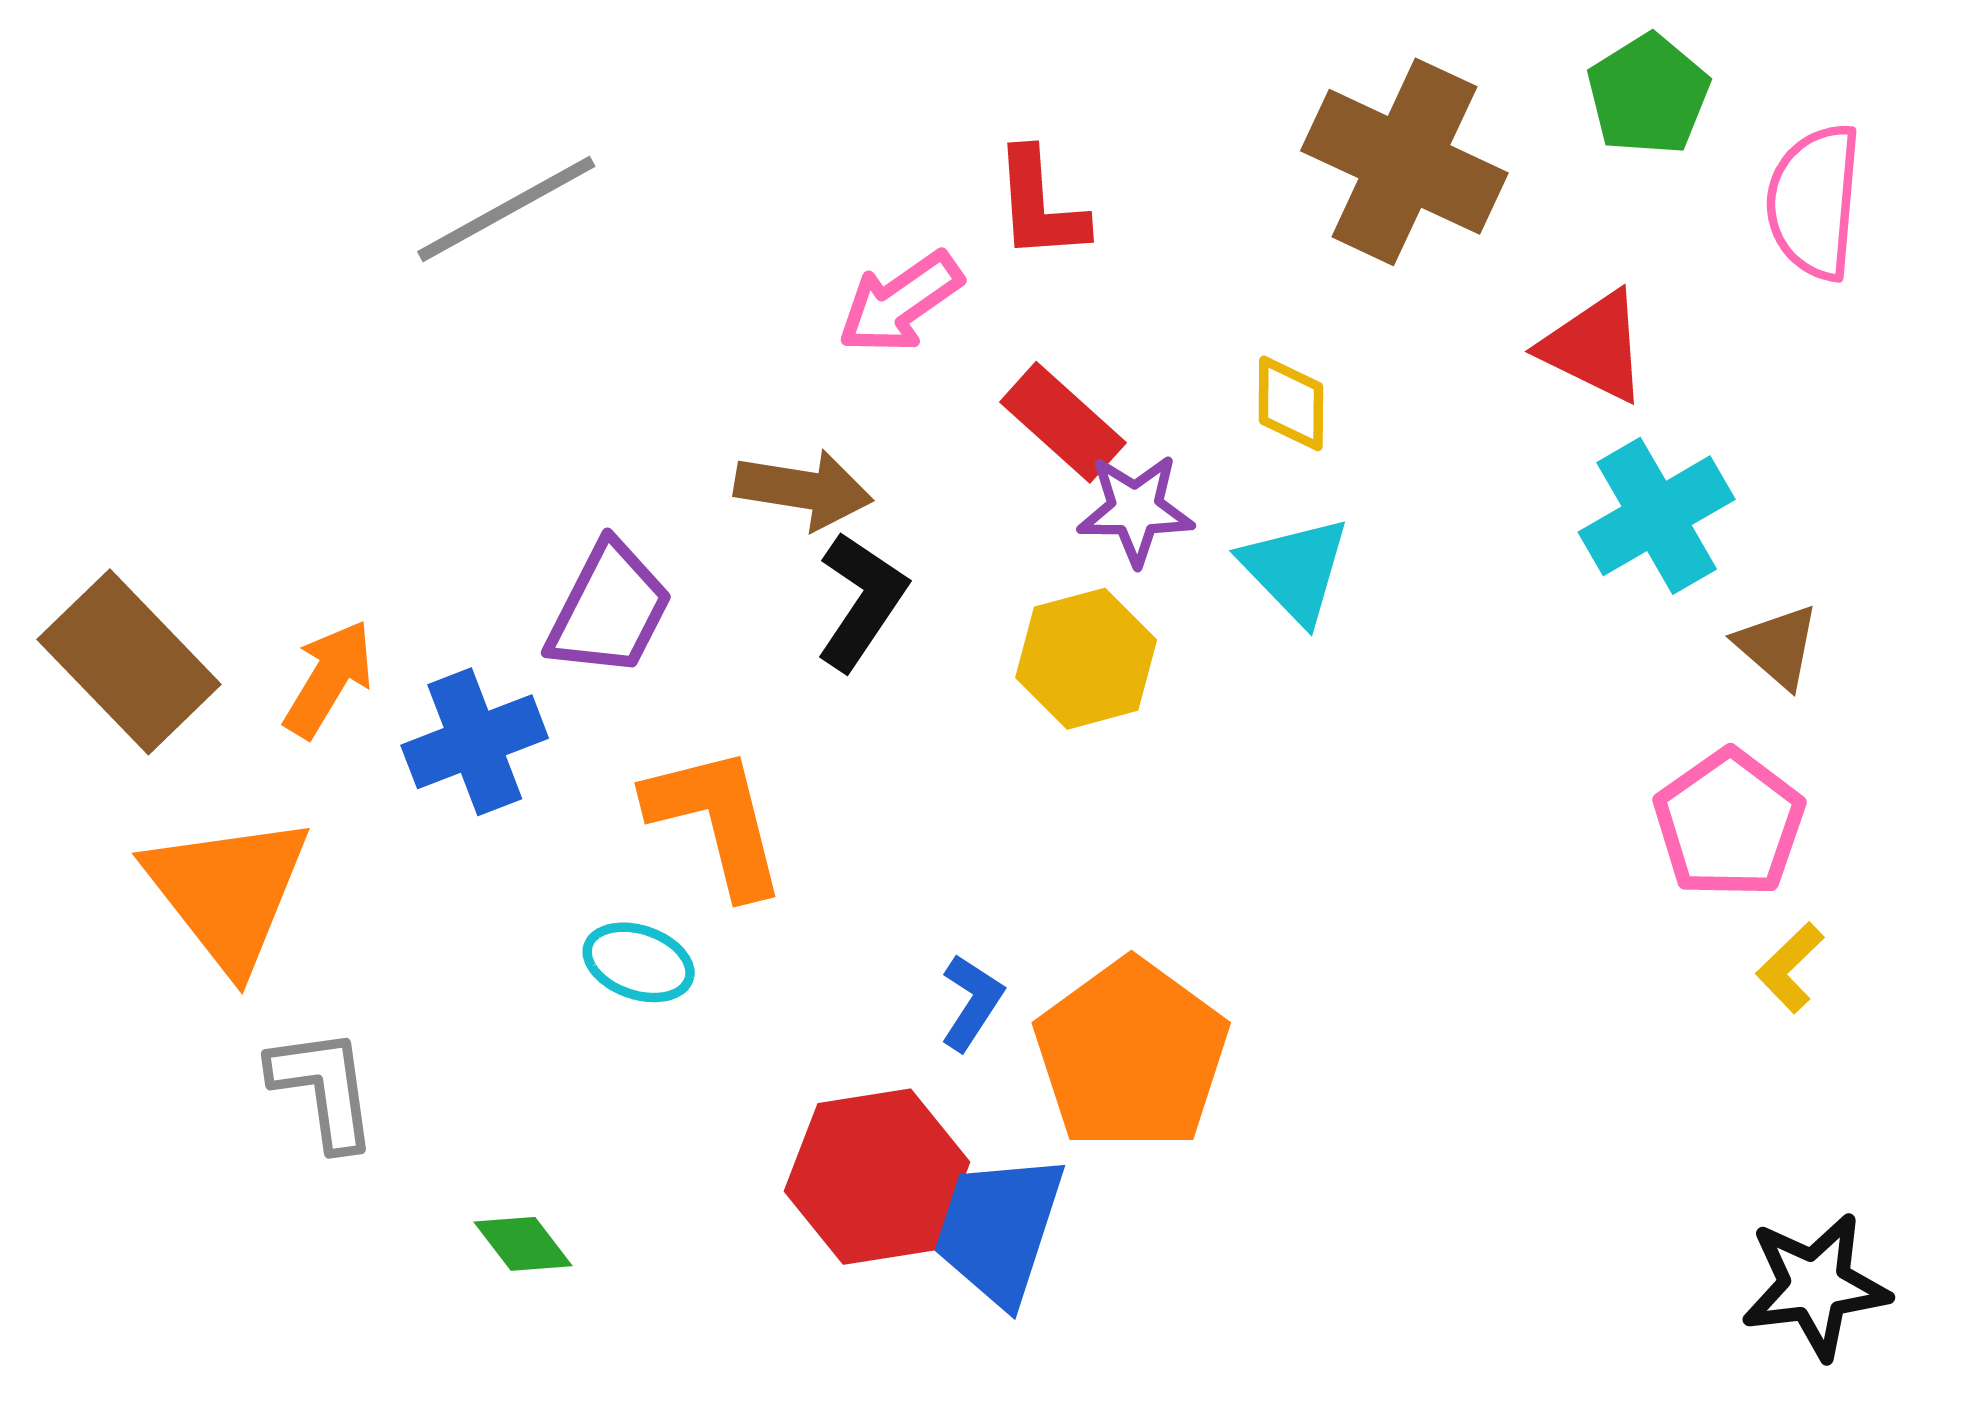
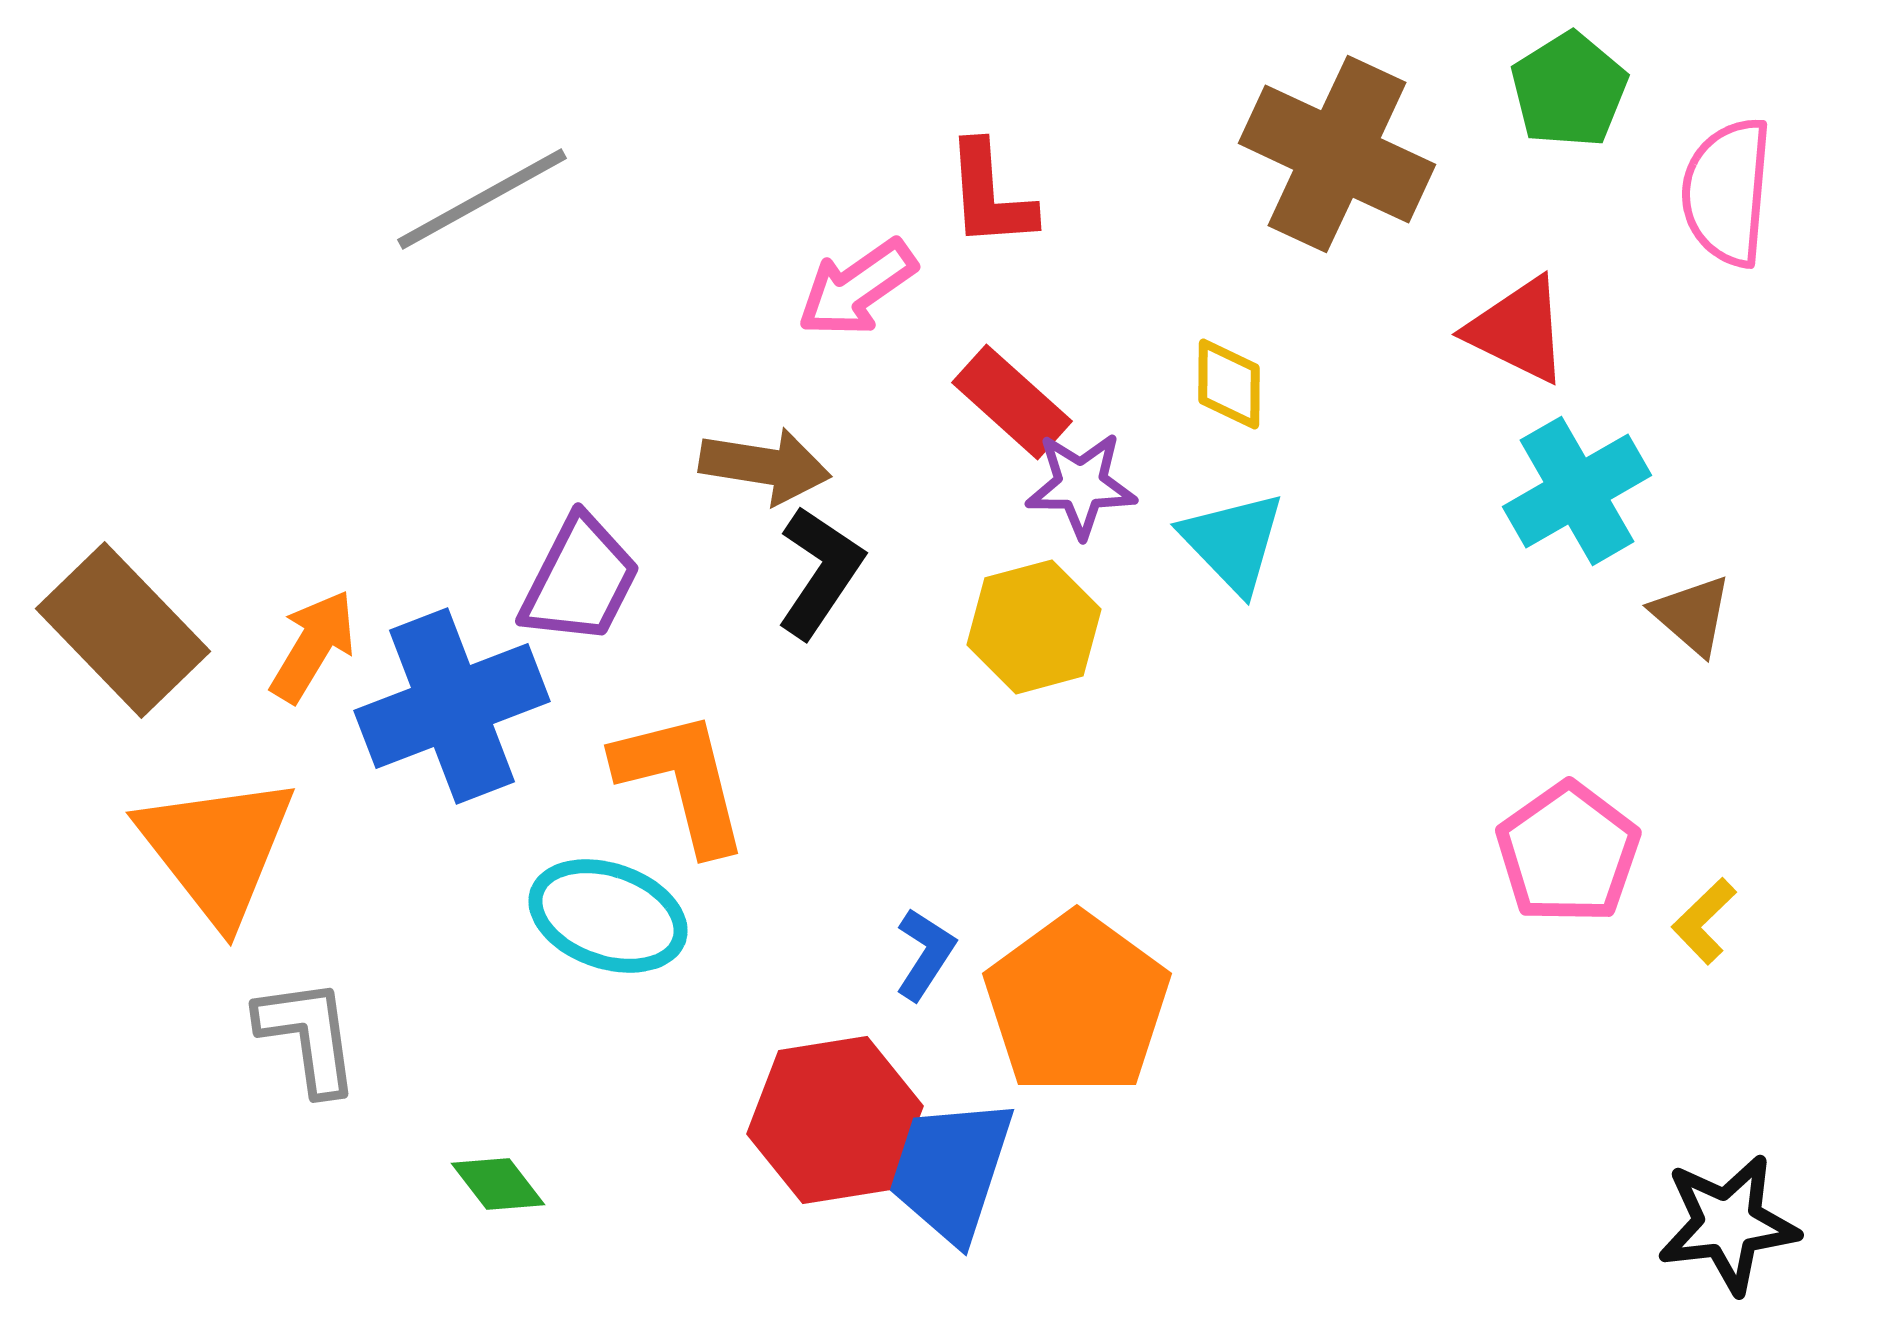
blue cross: (475, 742) -> (452, 706), size x1.4
pink pentagon: (1729, 824) -> (1568, 853), moved
cyan ellipse: (639, 962) -> (608, 916), size x1.5

